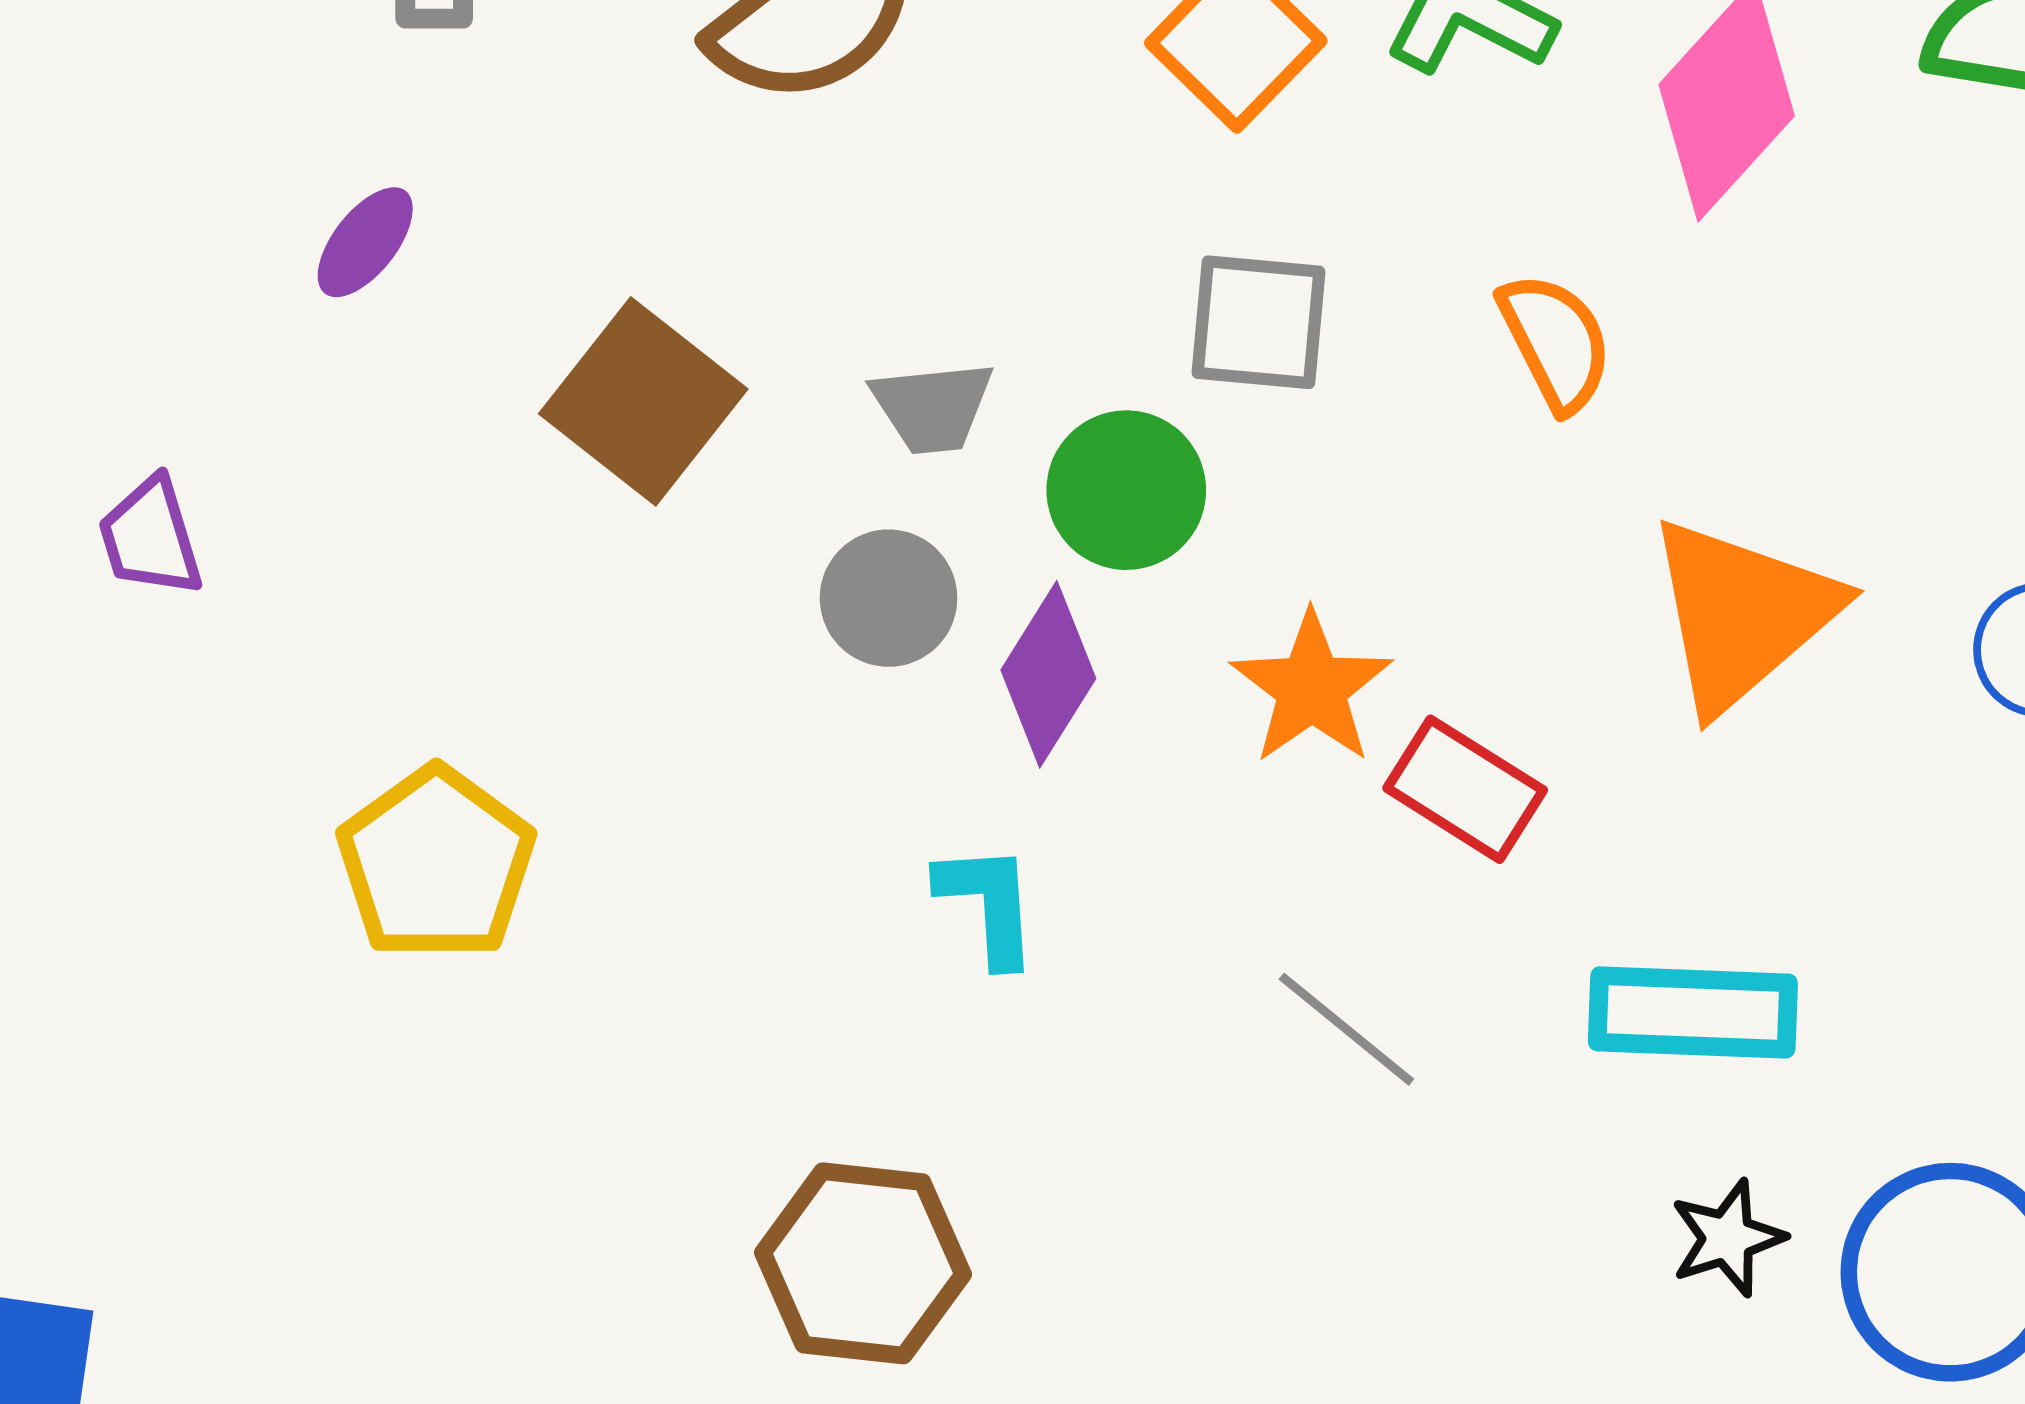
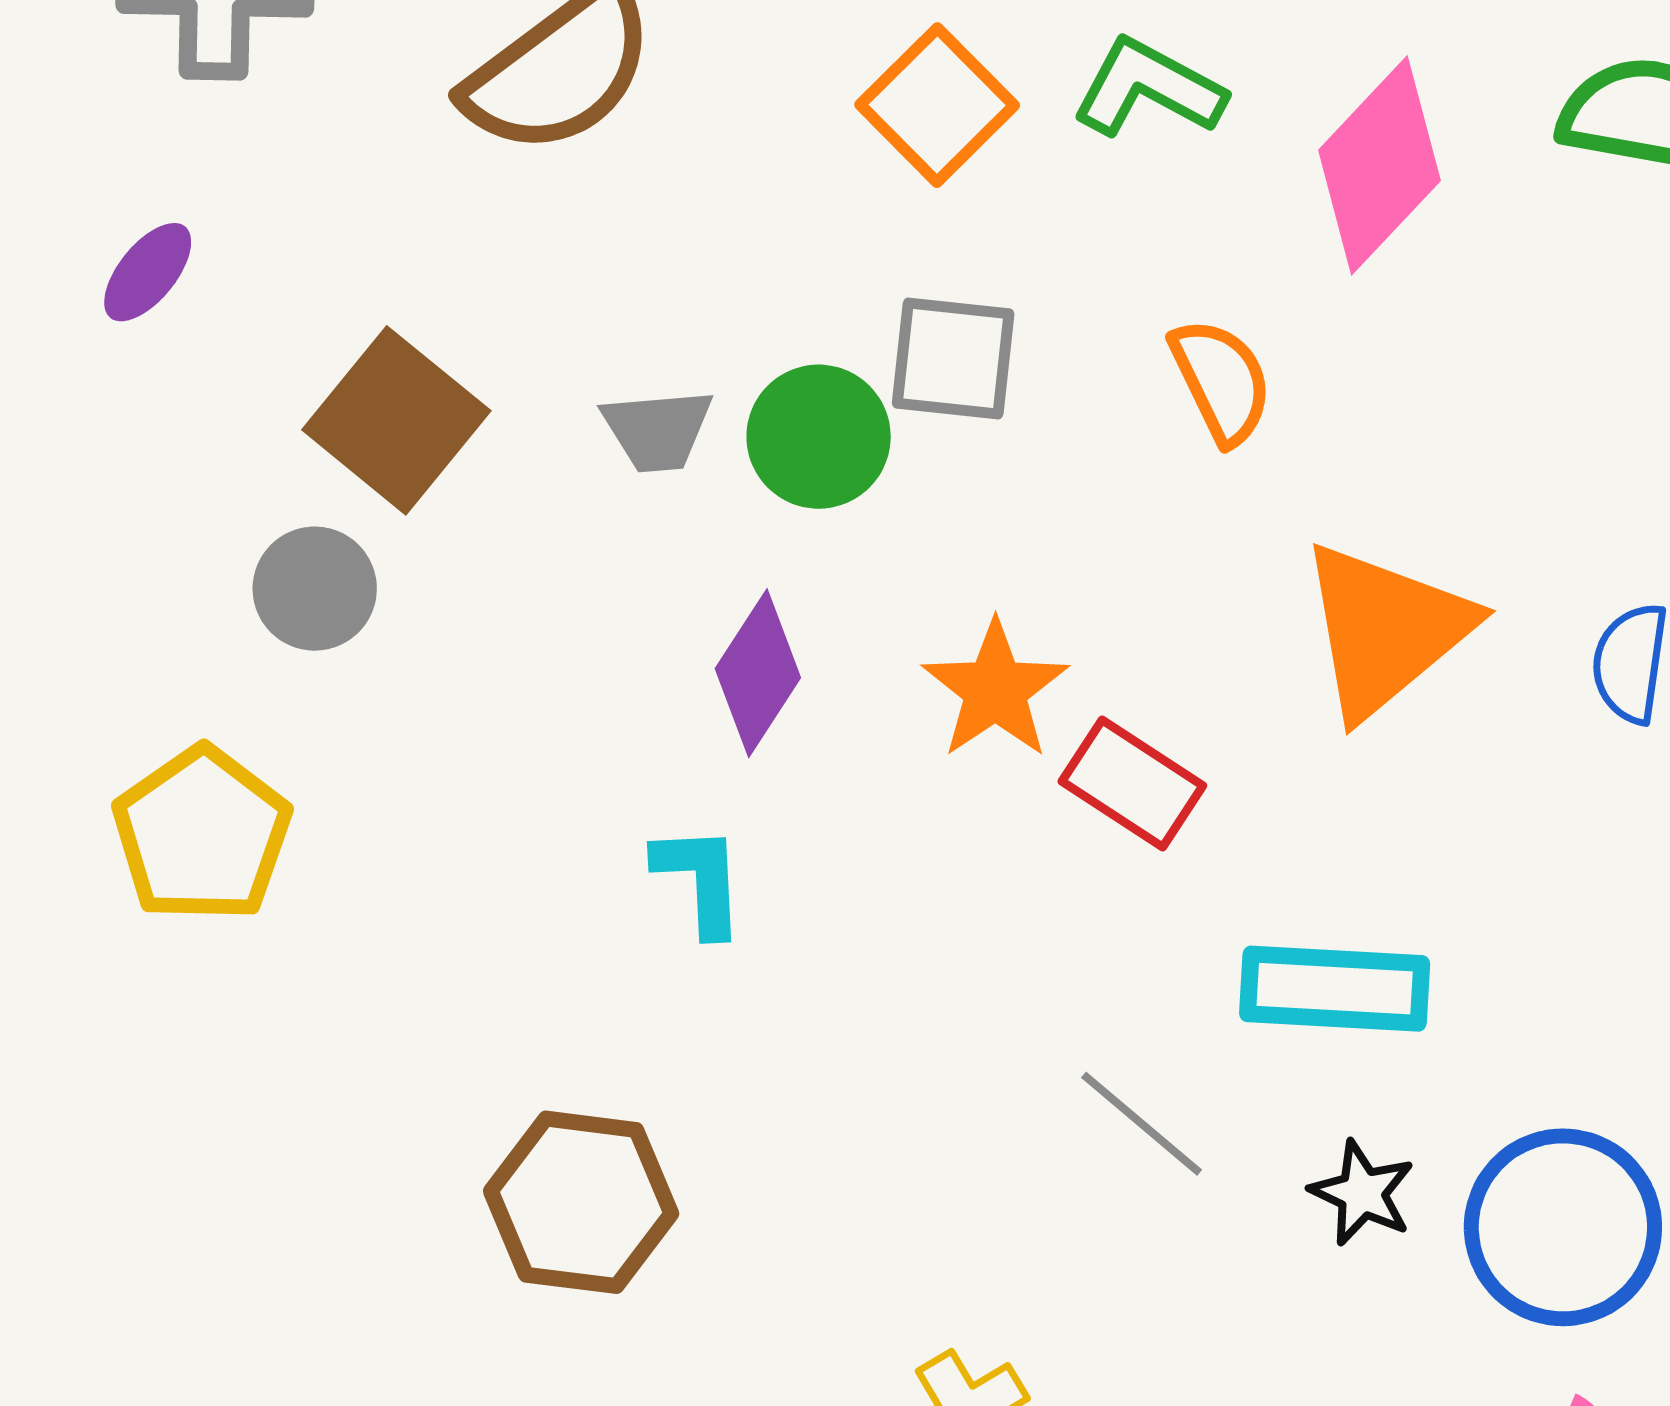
green circle: (1126, 490) -> (819, 437), moved
gray circle: (889, 598) -> (315, 589), moved
gray line: (1346, 1029) -> (1142, 1124), moved
black star: (1727, 1238) -> (1362, 1193), turned -30

